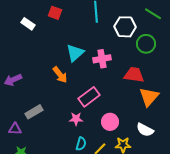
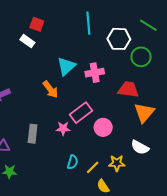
red square: (55, 13) -> (37, 24), moved
white rectangle: (28, 24) -> (27, 41), moved
gray rectangle: (34, 112) -> (33, 134), moved, turned -54
pink star: (76, 119) -> (63, 128), moved
pink circle: (110, 122) -> (103, 127), moved

